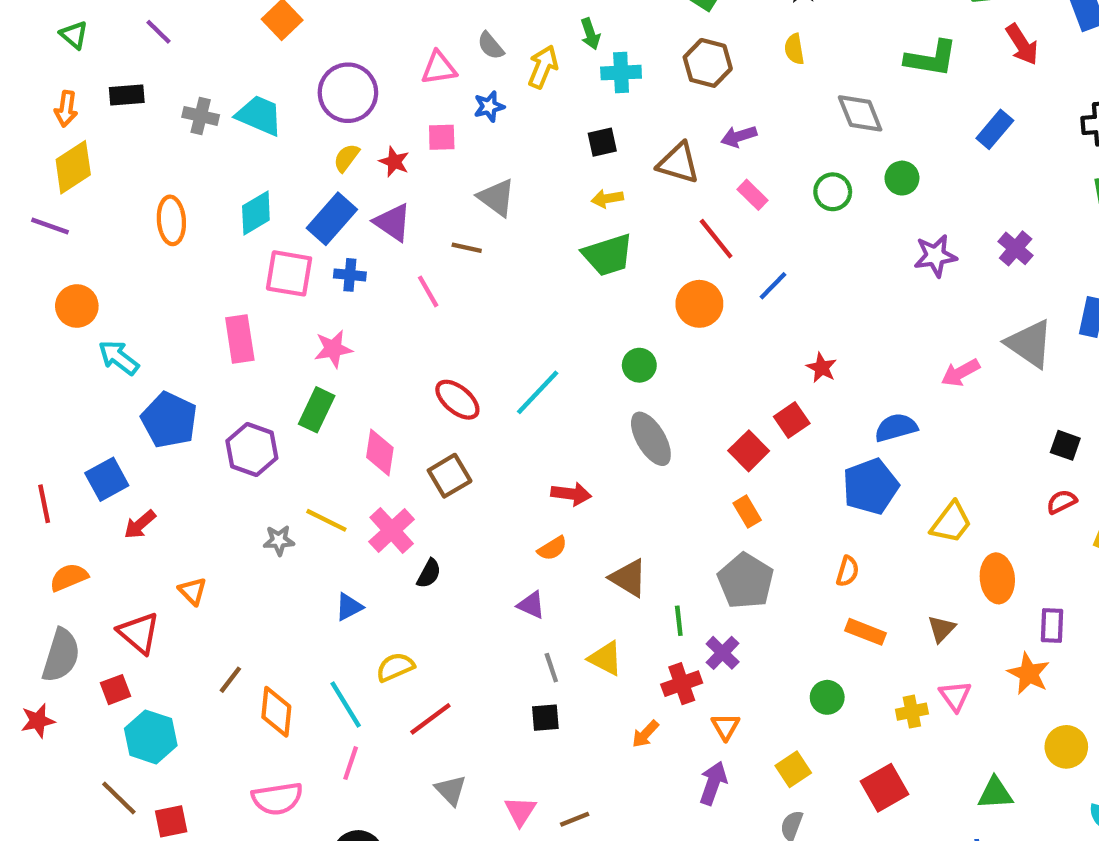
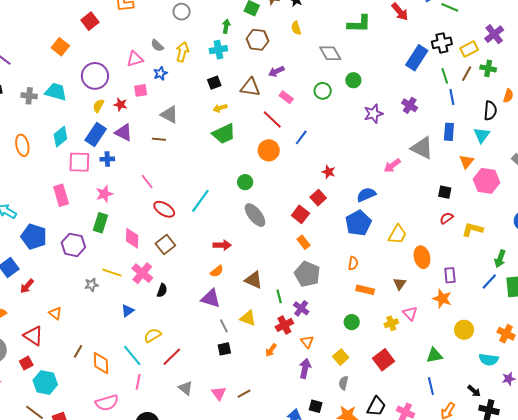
green arrow: (590, 34) -> (226, 26), moved, turned -144
blue rectangle: (995, 129) -> (417, 58), moved, size x1.4
pink line: (428, 291) -> (147, 181), moved
purple triangle: (531, 605) -> (211, 298), size x1.5

